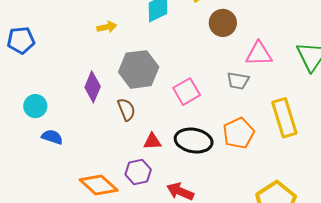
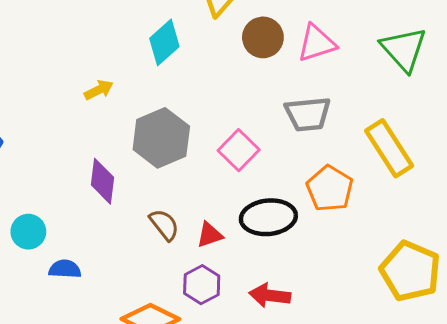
pink triangle: (259, 54) -> (317, 43), moved
gray trapezoid: (238, 81) -> (308, 114), size x1.4
brown semicircle: (126, 109) -> (164, 225), moved

